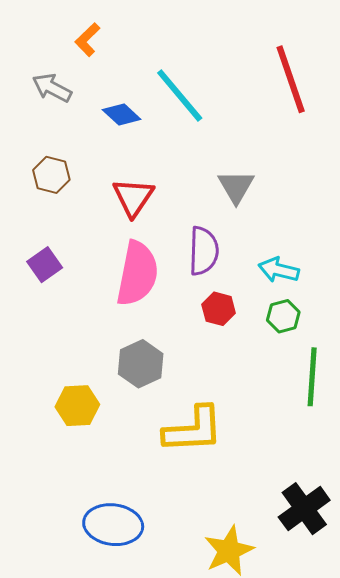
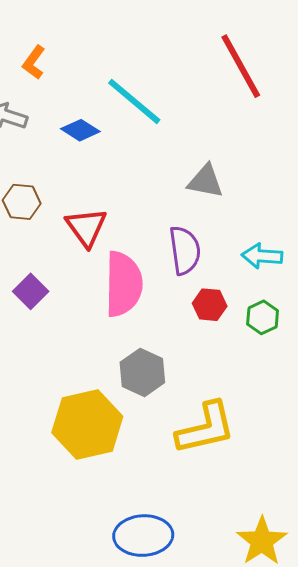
gray triangle: (236, 187) -> (206, 181), turned -39
red triangle: (133, 197) -> (86, 227), moved
green hexagon: (283, 316) -> (263, 317), moved
yellow hexagon: (77, 406) -> (87, 425), size x1.6

